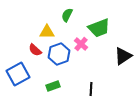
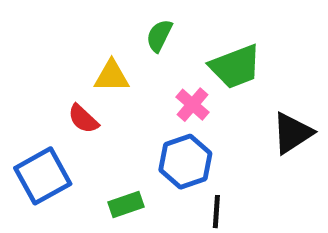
blue hexagon: (59, 54) -> (185, 162), moved

